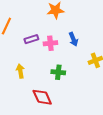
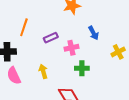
pink cross: (50, 43) -> (71, 48), moved

